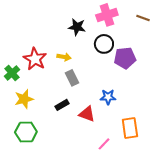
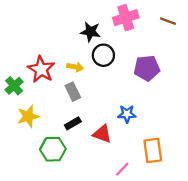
black circle: (104, 44) -> (103, 55), moved
gray rectangle: (72, 78) -> (73, 92), moved
green hexagon: (26, 132) -> (53, 149), moved

